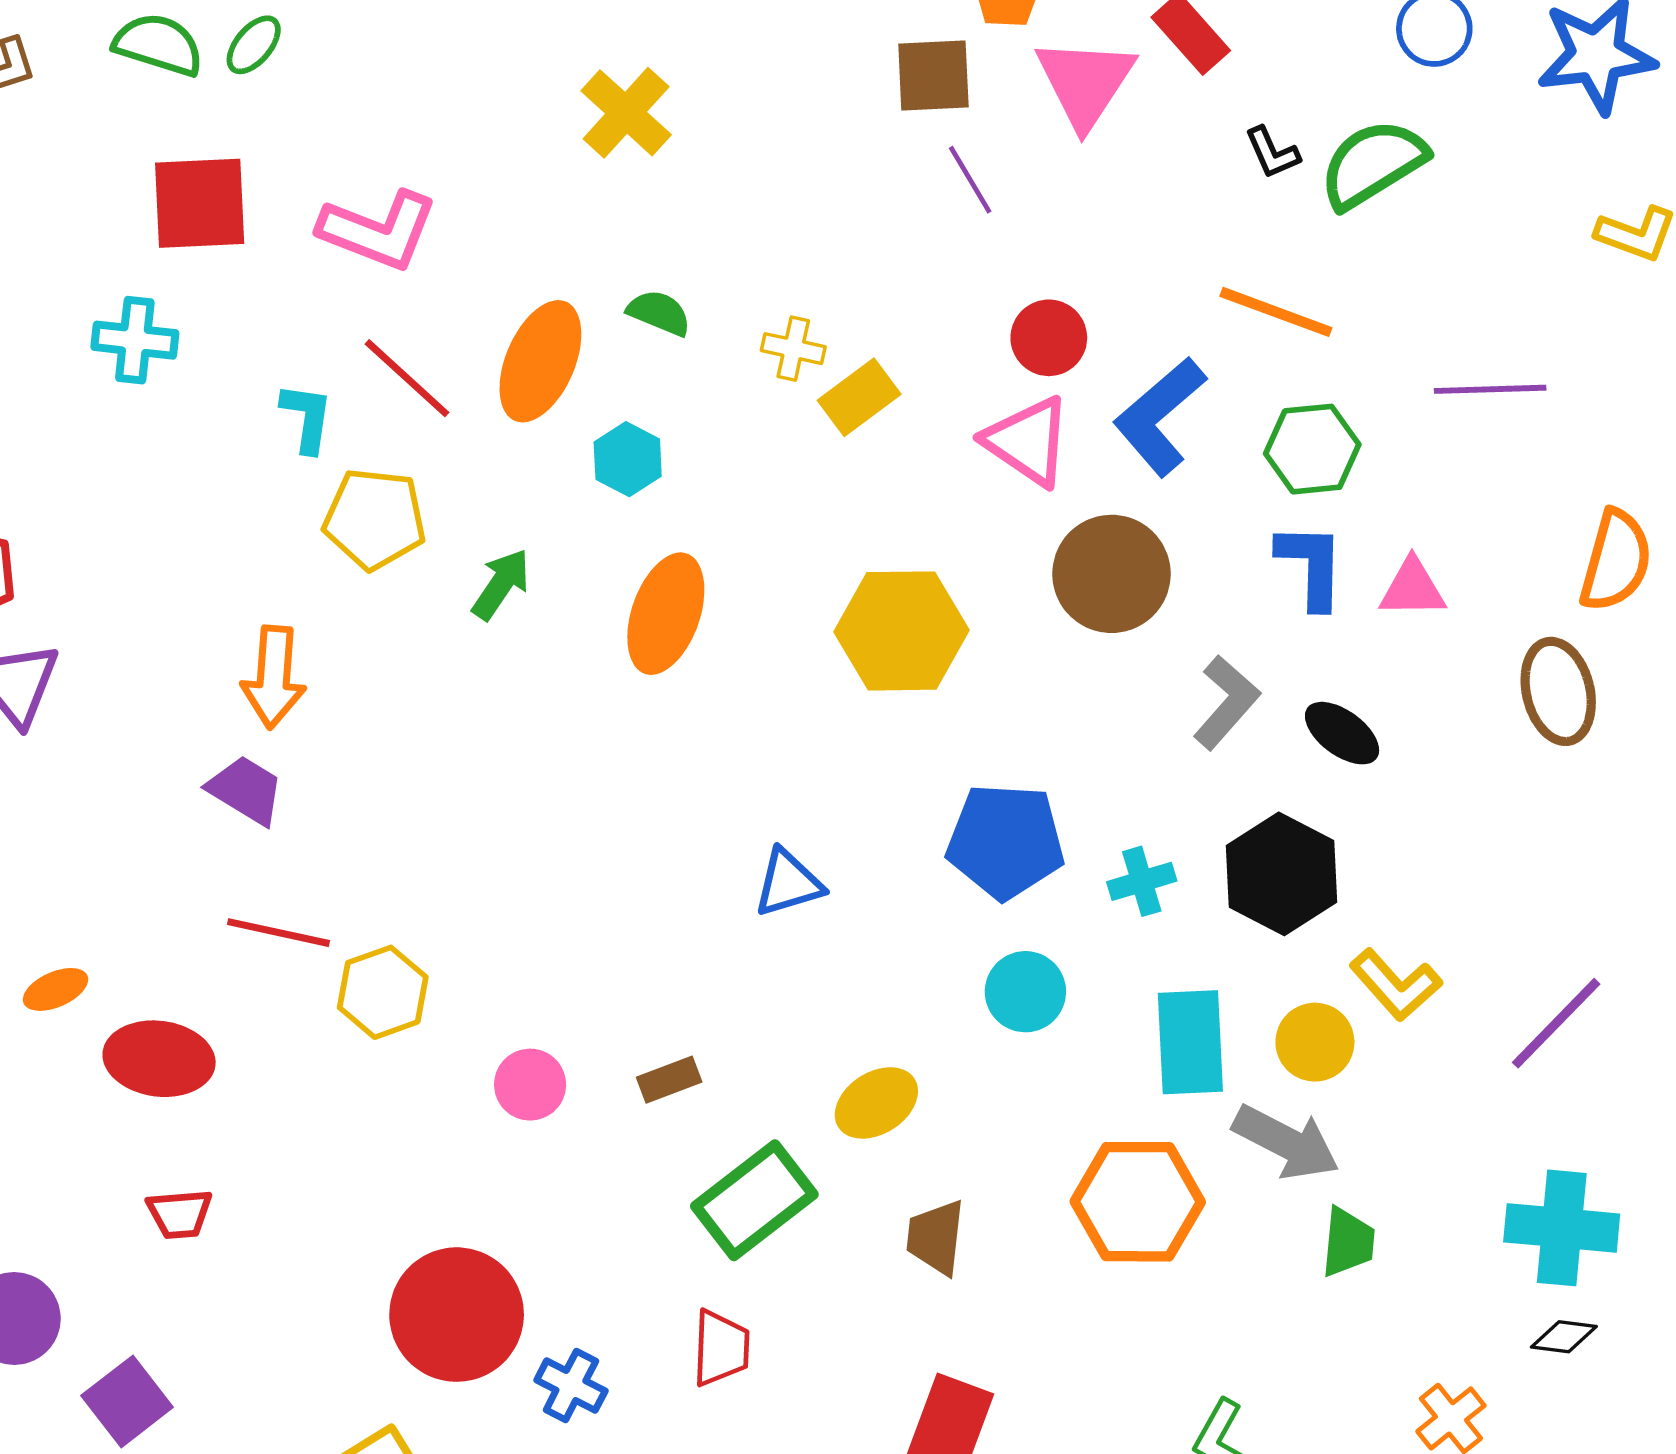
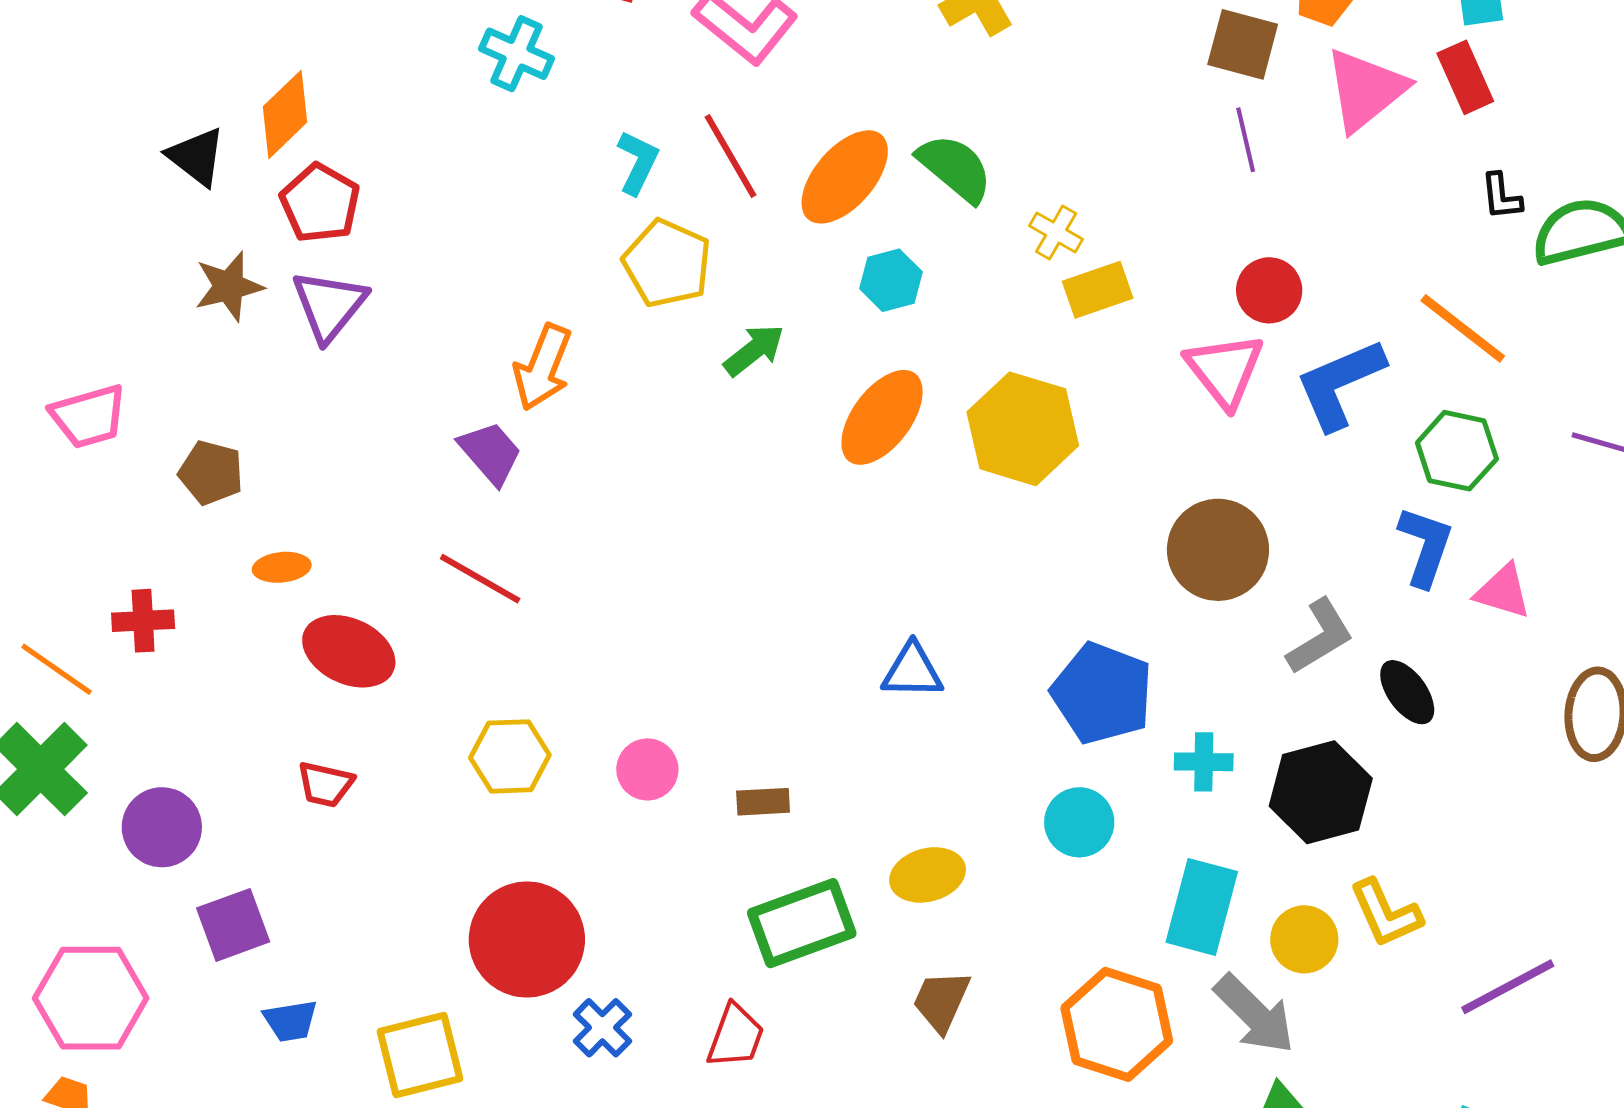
green semicircle: (659, 313) -> (955, 168), size x1.5
brown circle: (1111, 574) -> (1218, 550), moved
yellow hexagon: (901, 631) -> (1023, 429), moved
yellow hexagon: (383, 992) -> (510, 756), moved

